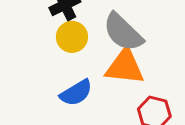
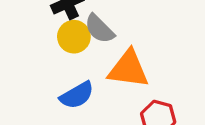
gray semicircle: (123, 32) -> (99, 29), moved, size x0.7

